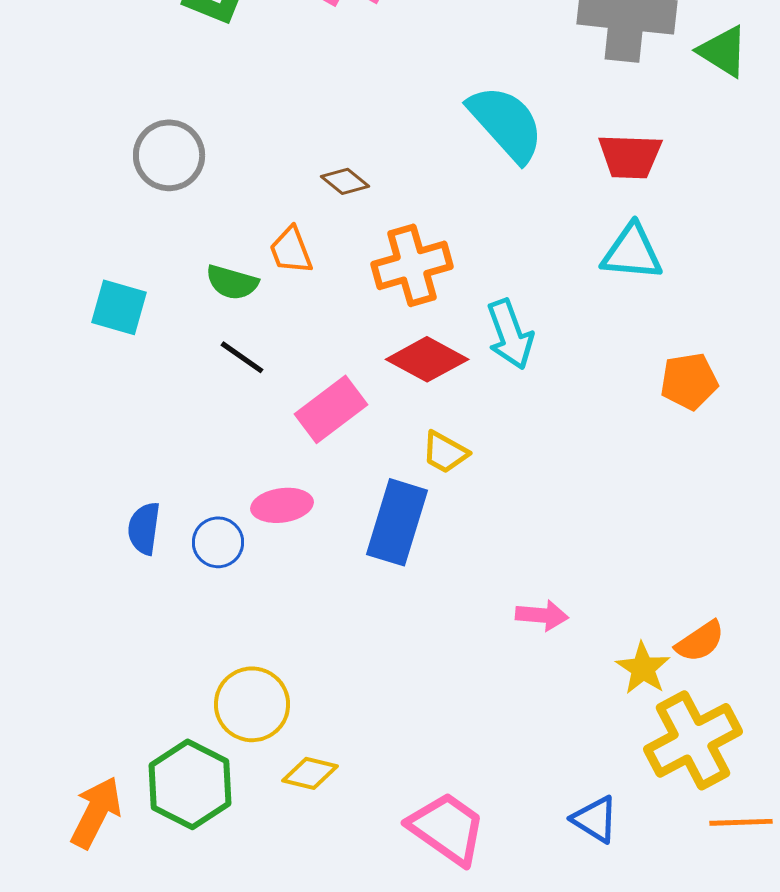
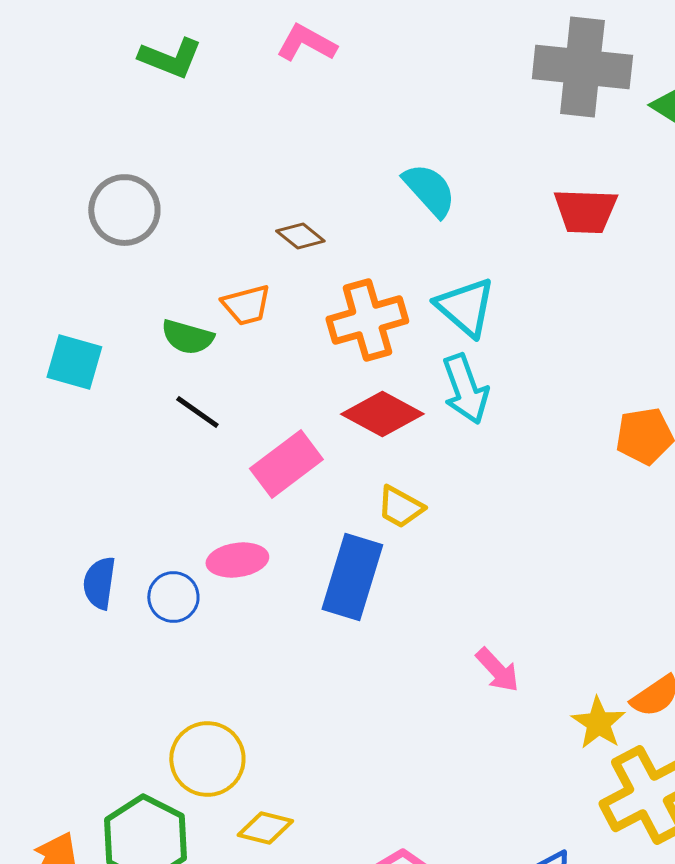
cyan semicircle: (506, 123) -> (429, 190), moved, size x0.7
orange trapezoid: (291, 250) -> (246, 305), turned -84
cyan triangle: (632, 252) -> (465, 307), moved, turned 36
pink arrow: (542, 615) -> (497, 670), turned 42

